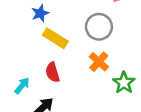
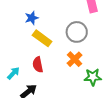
green star: (124, 83) -> (93, 77), turned 30

